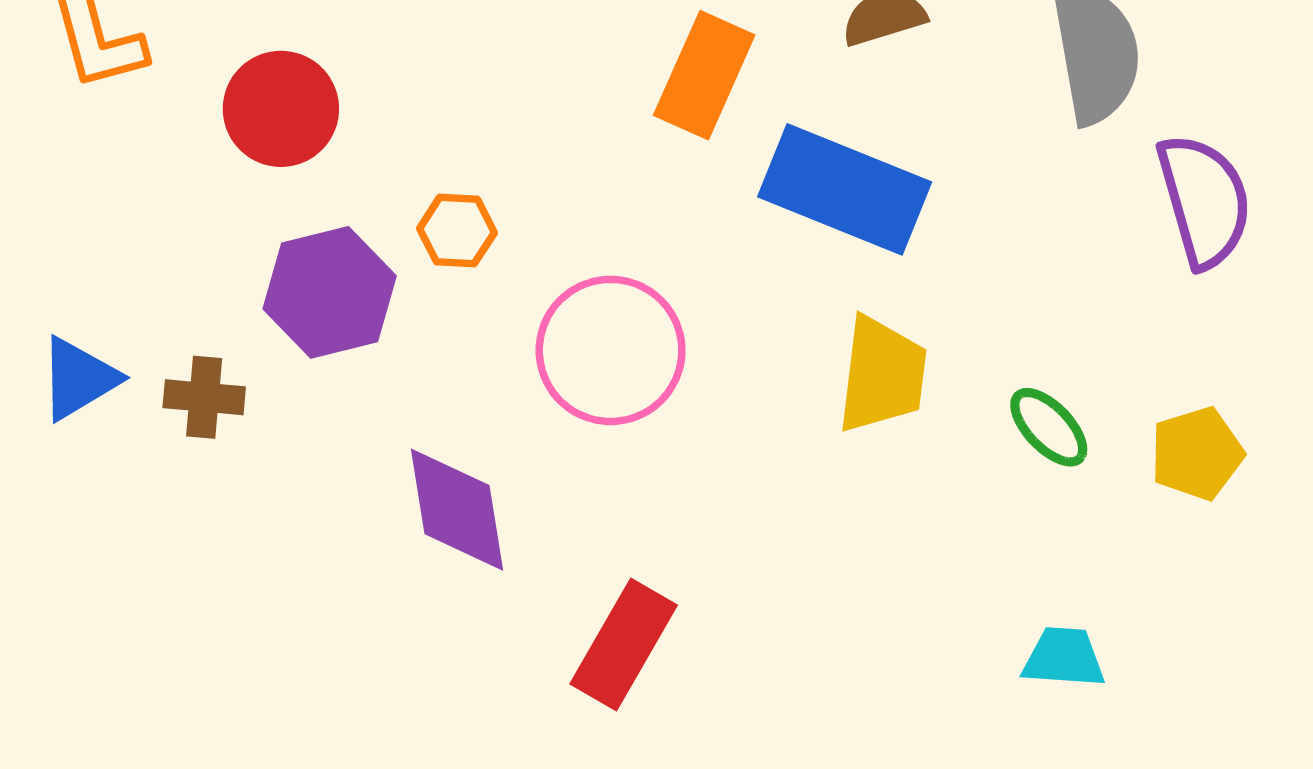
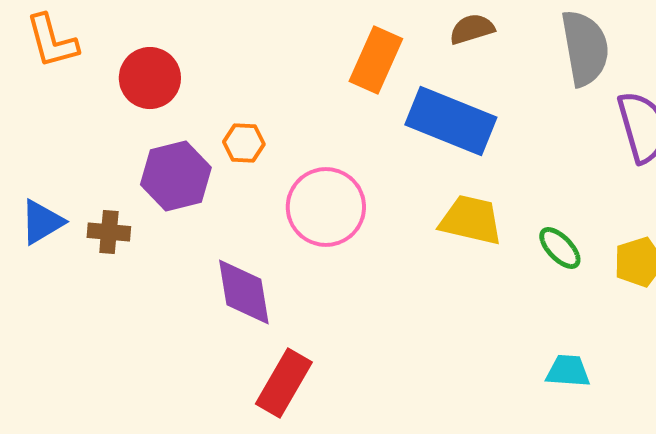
yellow trapezoid: (882, 375) -> (471, 220), turned -84
red rectangle: (624, 644) -> (284, 383), moved

